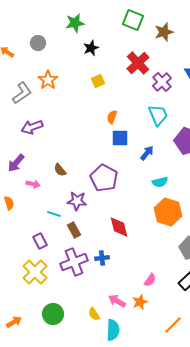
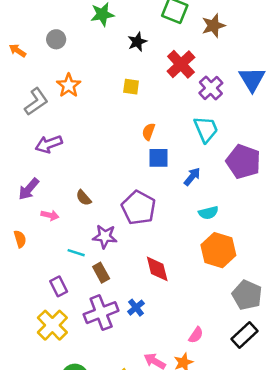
black star: (91, 48) -> (137, 42), moved
yellow square: (98, 81) -> (131, 87), turned 32
blue cross: (102, 258) -> (136, 308), turned -32

